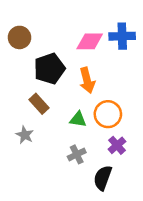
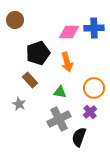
brown circle: (19, 37) -> (15, 20), moved
orange circle: (108, 114) -> (94, 88), moved
gray cross: (77, 154) -> (59, 119), size x1.6

